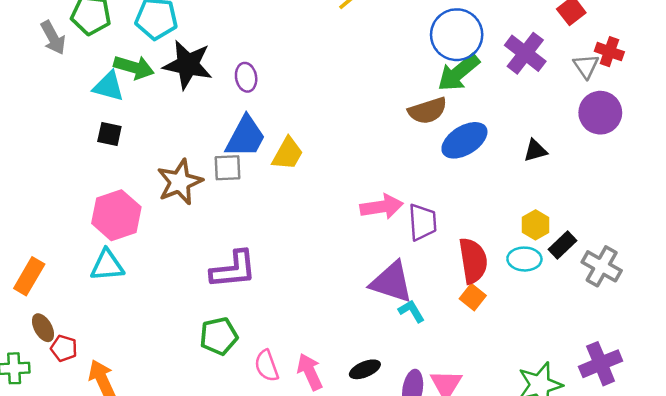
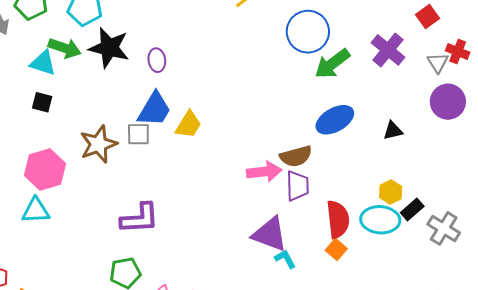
blue circle: (457, 35) -> (308, 32), moved
brown semicircle: (428, 111) -> (296, 156), moved
cyan ellipse: (524, 259) -> (380, 220), size x1.4

